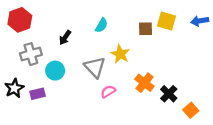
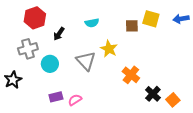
red hexagon: (20, 20) -> (35, 18), moved
cyan semicircle: (101, 25) -> (92, 23), turned 48
pink semicircle: (108, 92) -> (75, 100), moved
purple rectangle: (37, 94) -> (56, 97), moved
black cross: (169, 94) -> (153, 94), moved

